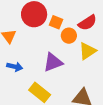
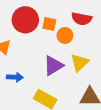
red semicircle: (87, 23) -> (82, 19), turned 54
yellow triangle: (87, 51) -> (80, 63), moved

